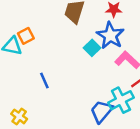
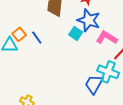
blue line: (44, 81) -> (37, 38), moved
cyan cross: (121, 100) -> (108, 72), turned -30

